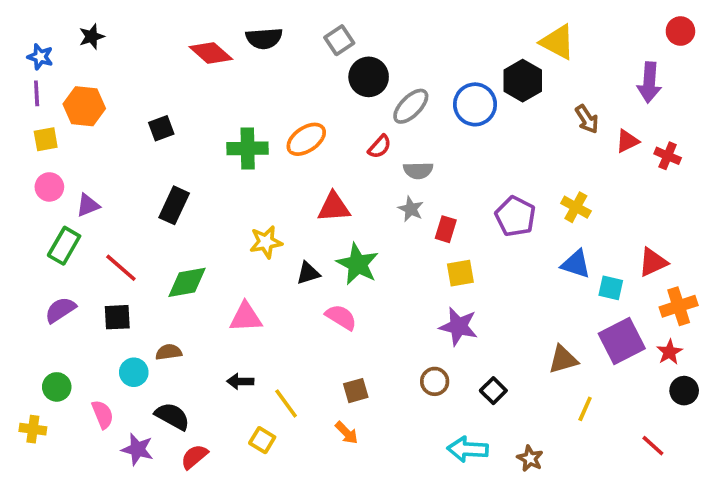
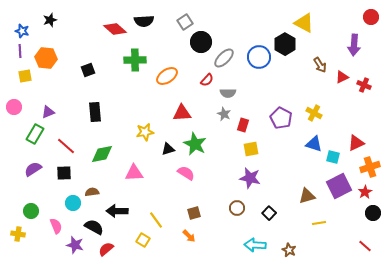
green cross: (248, 148) -> (135, 60), moved
pink circle: (49, 187) -> (14, 107), moved
black rectangle: (174, 205) -> (95, 112), turned -30
black arrow: (240, 381) -> (117, 211), moved, size x1.5
yellow line: (585, 409) -> (319, 223), turned 56
red line: (653, 446) -> (365, 246), moved

